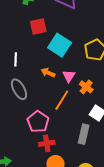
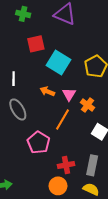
gray rectangle: (84, 134) -> (92, 165), moved
red cross: (47, 143) -> (66, 165), moved

